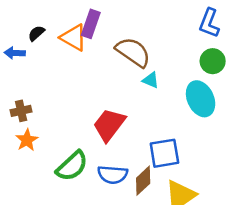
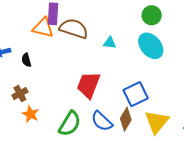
black semicircle: (36, 33) -> (26, 60), moved, turned -48
brown semicircle: (133, 52) -> (74, 29), moved
blue semicircle: (113, 175) -> (102, 121), turned 55

